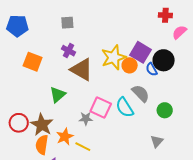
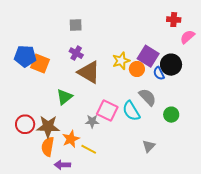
blue pentagon: (17, 26) -> (25, 56), moved
yellow star: (114, 57) -> (121, 61), size x0.7
brown star: (42, 125) -> (48, 127), turned -30
gray triangle: (157, 141) -> (149, 146), moved

